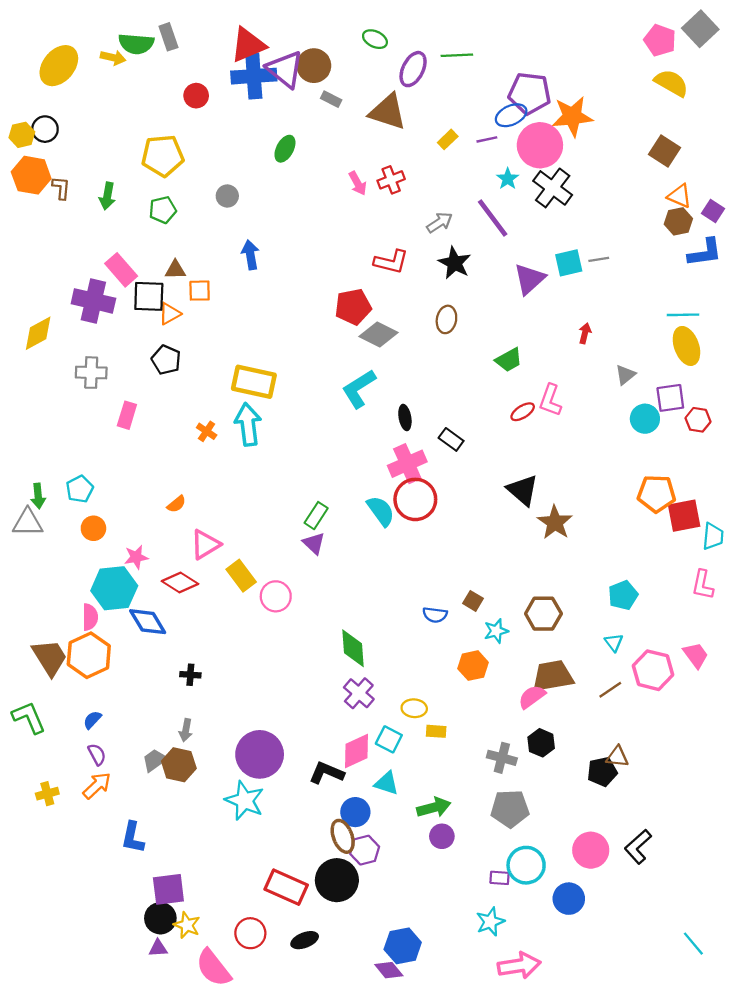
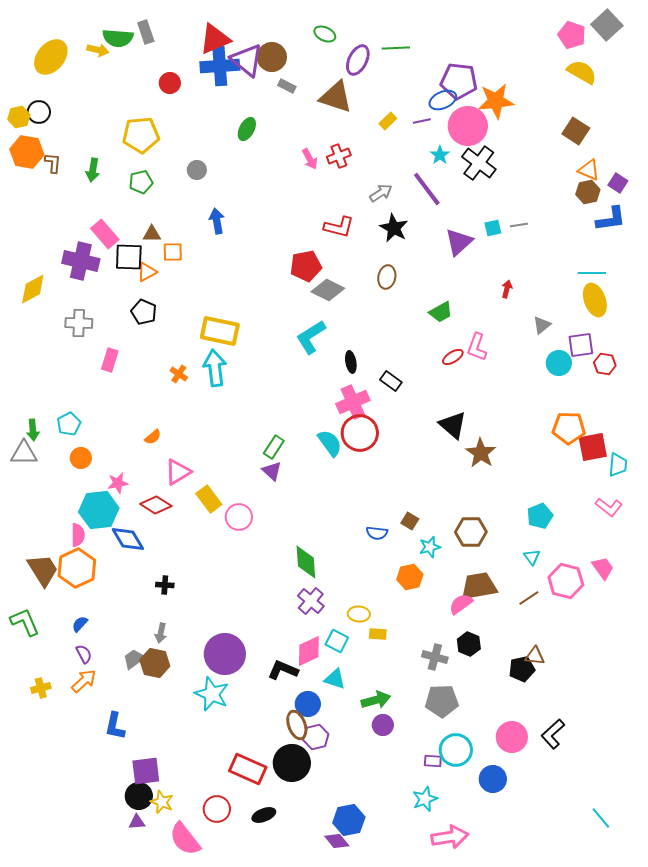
cyan square: (569, 263) -> (493, 228), size x0.7
pink L-shape: (703, 585) -> (609, 507), turned -64

